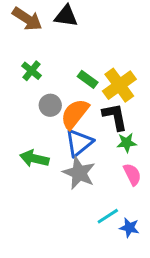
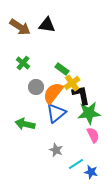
yellow cross: (119, 85) -> (72, 83), moved, size x0.7
green star: (127, 143) -> (89, 113), size x1.6
gray star: (79, 173) -> (56, 150), moved, size x0.6

